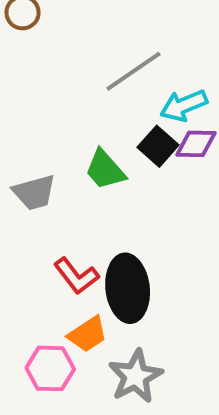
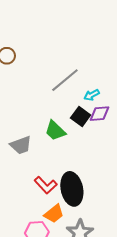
cyan arrow: (184, 105) -> (92, 95), size x0.7

